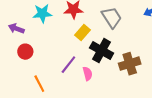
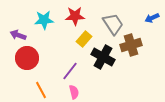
red circle: (25, 52) -> (27, 58), size x1.5
brown cross: (130, 64) -> (131, 45), moved
pink semicircle: (88, 74) -> (74, 92), moved

